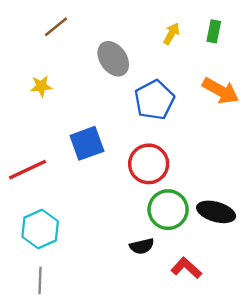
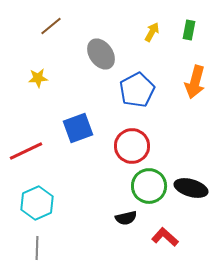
orange arrow: (221, 91) -> (195, 82), turned 76

